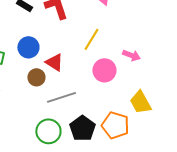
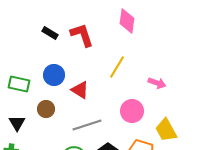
pink circle: (104, 70) -> (132, 111), moved
brown circle: (36, 77) -> (46, 109), moved

